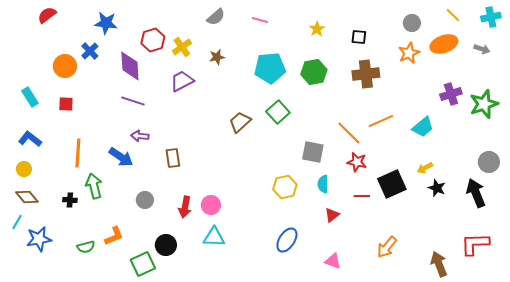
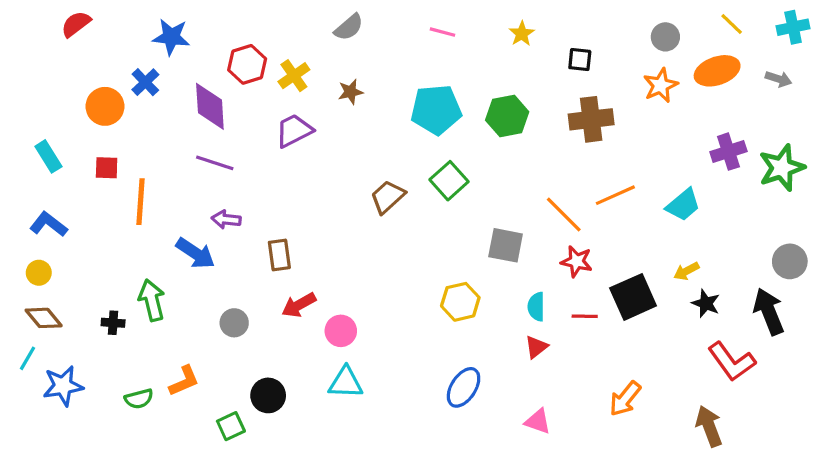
pink line: (260, 20) -> (443, 32), moved
yellow star: (317, 29) -> (522, 34), moved
orange line: (78, 153) -> (141, 202), moved
cyan semicircle: (323, 184) -> (536, 307), moved
red arrow: (185, 207) -> (299, 305), moved, turned 50
red L-shape: (475, 244) -> (732, 362), moved, turned -124
green square: (143, 264) -> (231, 426), size x0.7

